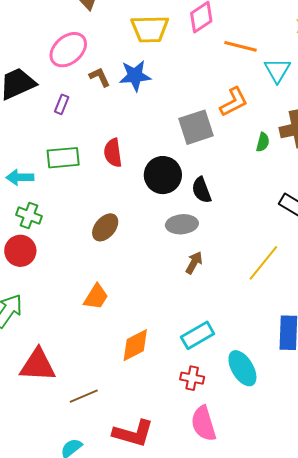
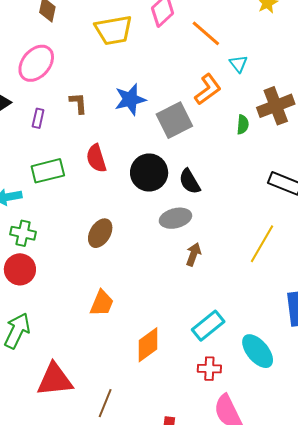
orange line: (241, 46) -> (206, 33), turned 36
cyan triangle: (277, 70) -> (238, 64), moved, size x0.7
blue star: (135, 76) -> (130, 99), moved
brown L-shape: (100, 77) -> (78, 103), moved, turned 30
brown line: (84, 396) -> (105, 403), turned -36

